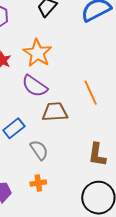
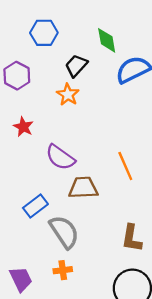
orange star: (37, 53) -> (68, 95), moved, size x0.7
gray semicircle: (39, 150) -> (64, 232), size x1.4

